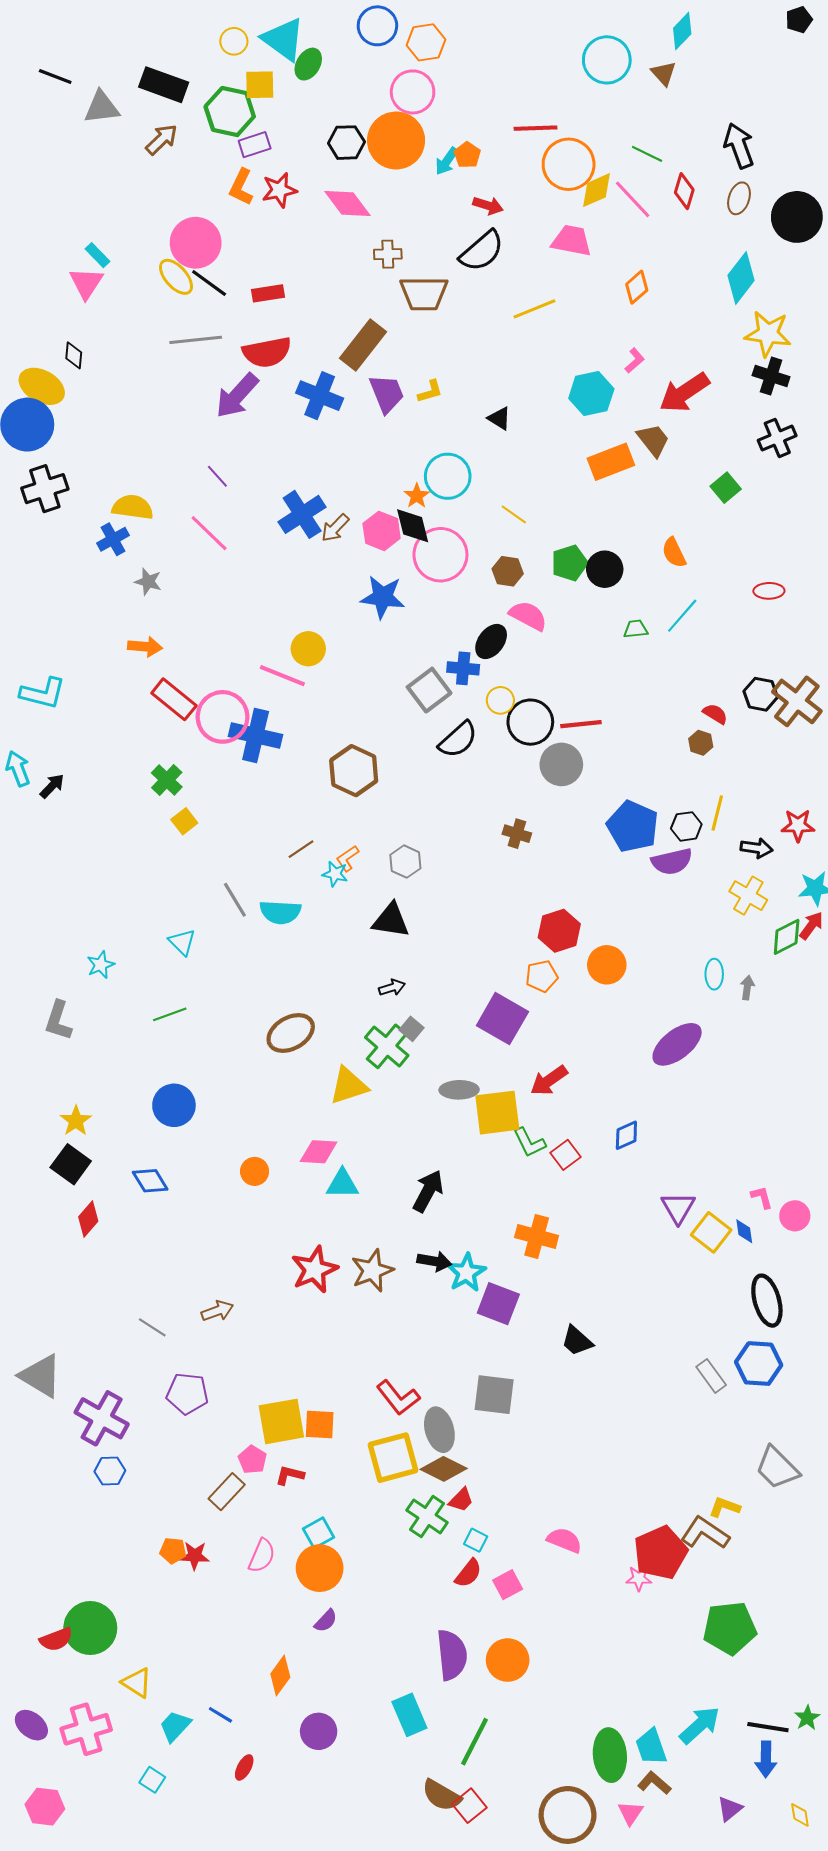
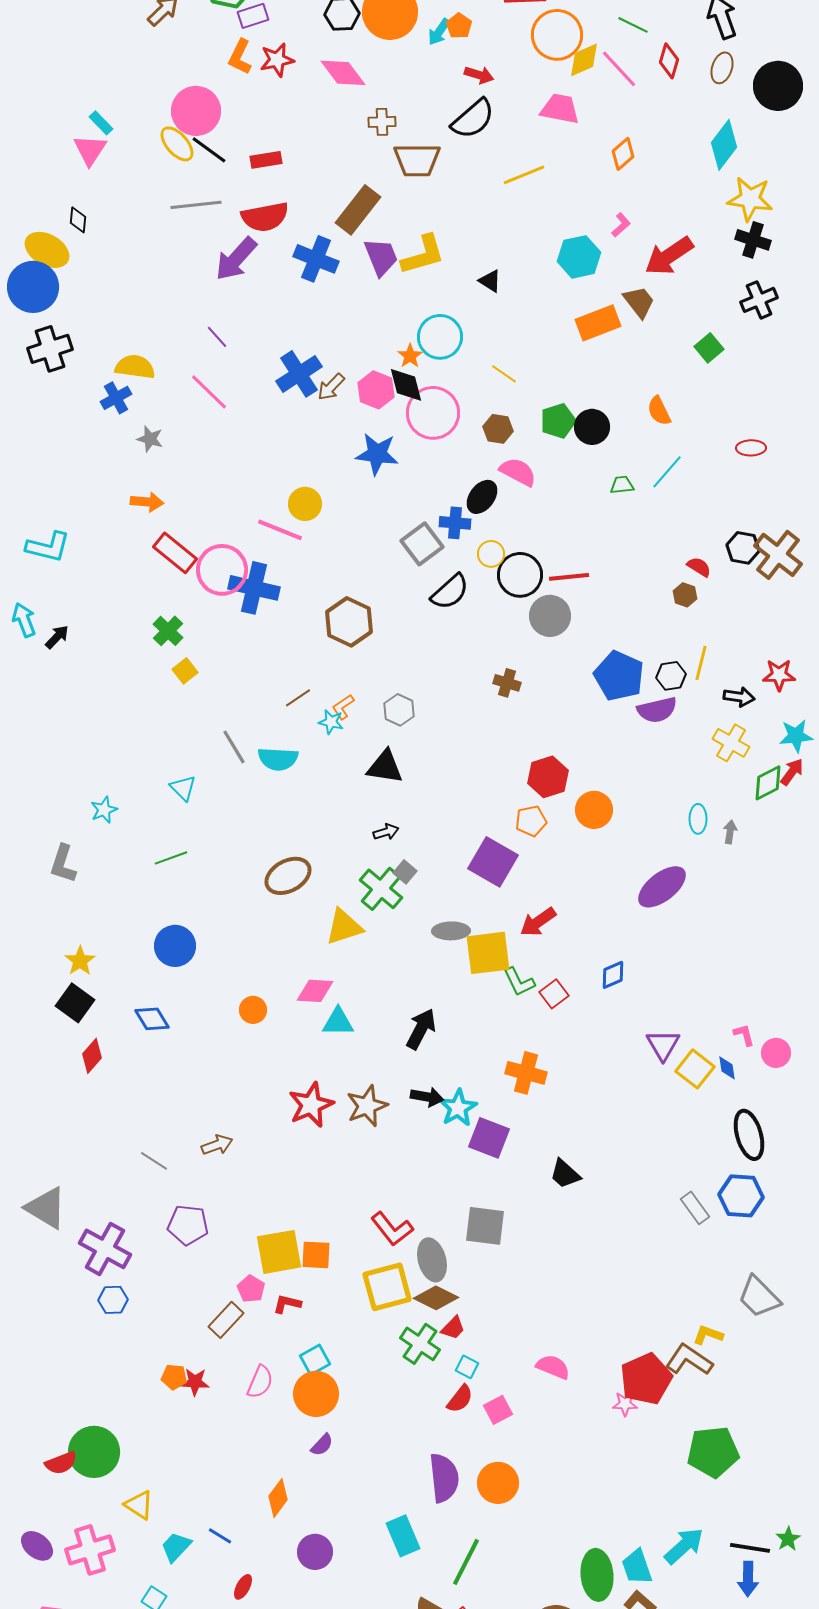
yellow L-shape: (430, 392) -> (423, 255), size x1.8

